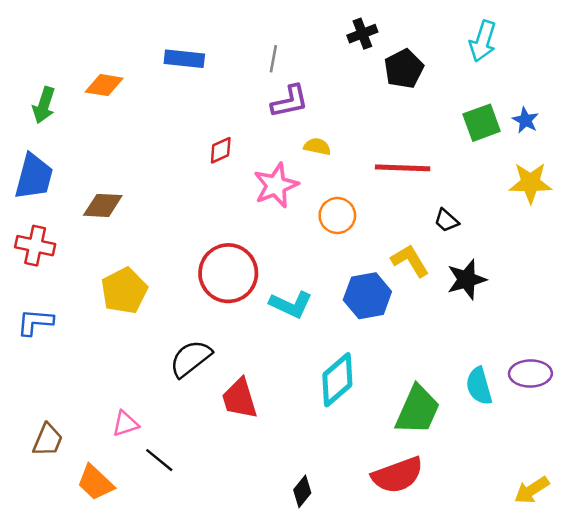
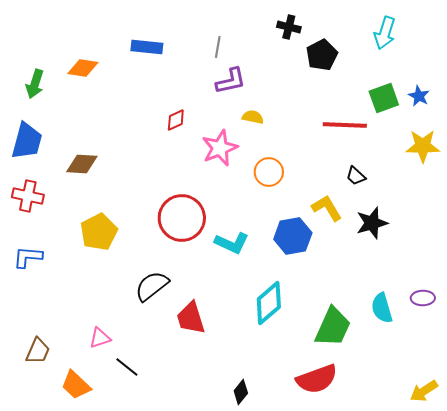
black cross: (362, 34) -> (289, 27), turned 35
red line: (403, 168) -> (345, 125), moved
purple ellipse: (530, 373) -> (423, 298), size x0.7

